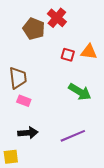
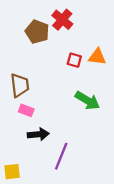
black arrow: (28, 133) -> (38, 134), moved
purple line: (73, 136) -> (61, 156), moved, turned -45

